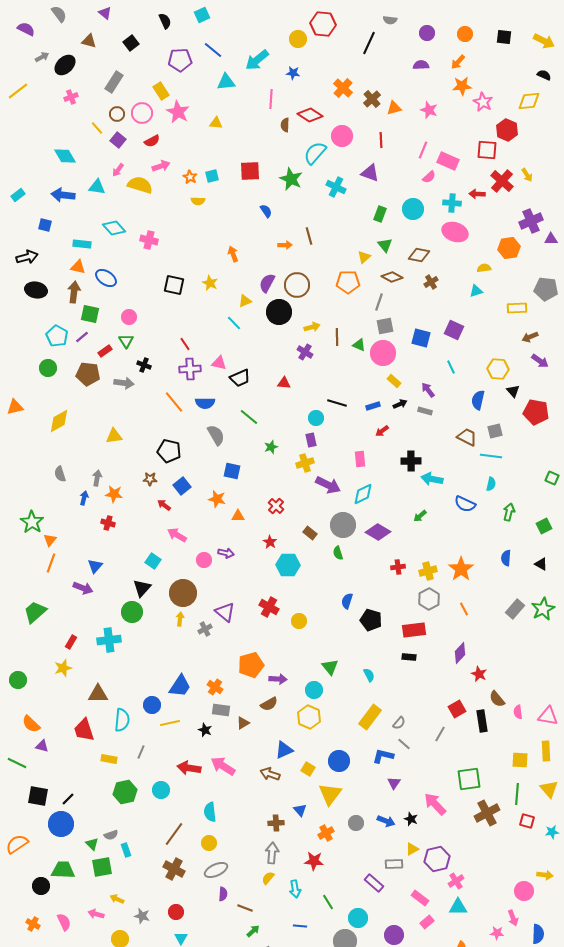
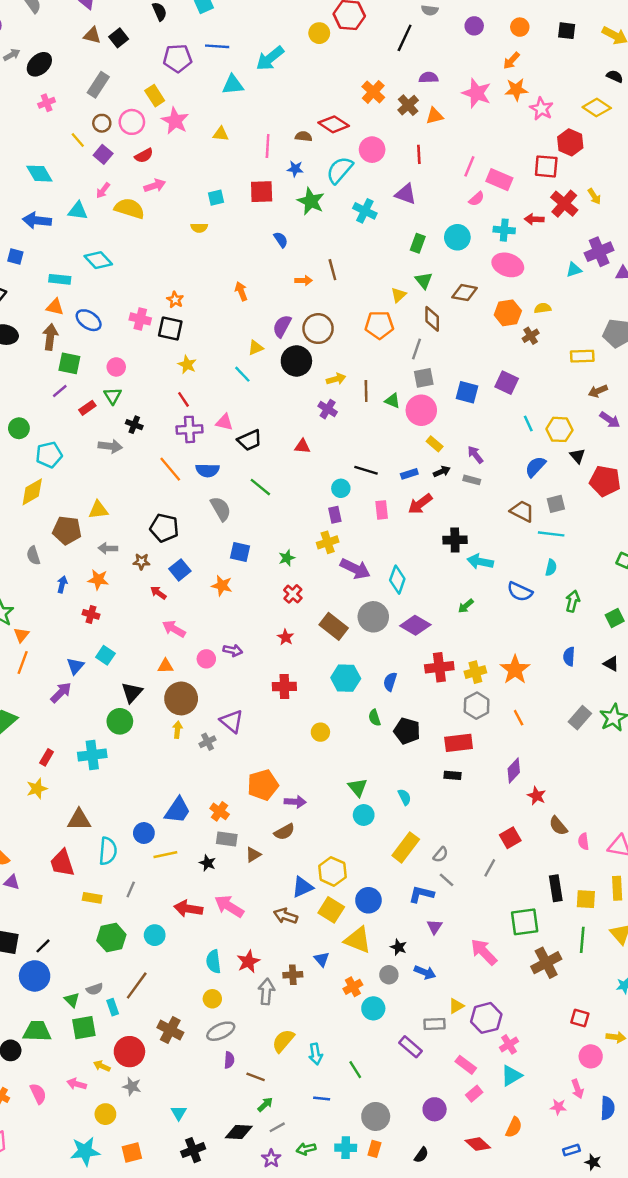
brown triangle: (89, 41) -> (92, 35), moved
blue line: (213, 50) -> (217, 46), turned -36
purple semicircle: (421, 65) -> (429, 78), moved
blue star: (293, 73) -> (295, 169), moved
pink line: (271, 99) -> (268, 146), moved
yellow diamond: (529, 101) -> (597, 108), turned 40
pink star: (429, 110) -> (477, 93), moved, size x1.4
brown semicircle: (285, 125) -> (304, 136), turned 96
orange star: (190, 177) -> (175, 300), moved
pink cross: (149, 240) -> (140, 319), moved
orange hexagon: (509, 248) -> (508, 313), moved
brown diamond: (392, 277) -> (432, 319), turned 60
brown cross: (431, 282) -> (531, 336), moved
yellow star: (210, 283) -> (187, 365), moved
cyan triangle: (476, 291) -> (574, 270), moved
cyan pentagon: (57, 336) -> (49, 455), moved, turned 30
cyan line: (451, 367) -> (528, 423), moved
brown pentagon: (88, 374) -> (67, 530), moved
blue semicircle: (478, 400) -> (535, 467), turned 30
red arrow: (382, 431) -> (420, 504), size x1.5
green star: (271, 447) -> (287, 558), moved
pink rectangle: (360, 459) -> (382, 510), moved
gray arrow: (97, 478) -> (108, 548), moved, turned -98
cyan diamond: (363, 494) -> (397, 580), turned -45
orange triangle: (238, 516) -> (165, 666), moved
brown rectangle: (310, 533) -> (334, 626), size x1.6
green semicircle: (338, 553) -> (374, 718), moved
cyan square: (153, 561) -> (105, 655), moved
cyan hexagon: (288, 565) -> (346, 678), moved
red cross: (398, 567) -> (439, 667), size x1.6
purple arrow: (83, 588) -> (61, 692), turned -66
blue semicircle: (347, 601) -> (390, 682), moved
red cross: (269, 607) -> (284, 686), moved, turned -30
cyan circle: (314, 690) -> (364, 815), moved
yellow hexagon: (309, 717) -> (332, 871), moved
black rectangle: (482, 721) -> (556, 888), moved
yellow square: (308, 769) -> (331, 910), size x1.5
yellow triangle: (330, 794) -> (358, 940), turned -45
black star: (411, 819) -> (398, 947), moved
red square: (527, 821) -> (580, 1018), moved
brown line: (174, 834) -> (137, 986), moved
gray arrow: (272, 853) -> (266, 992), moved
red star: (314, 861) -> (248, 962), moved, turned -30
yellow semicircle: (268, 878) -> (283, 1041), size x1.5
cyan triangle: (458, 907) -> (511, 1076), turned -30
red circle: (176, 912) -> (129, 1052), moved, size x1.6
cyan circle: (358, 918) -> (373, 1008), moved

